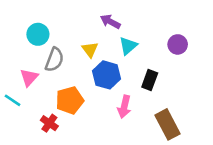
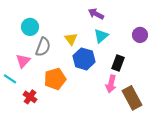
purple arrow: (110, 22) -> (96, 14), moved
pink arrow: (124, 107) -> (111, 84), moved
red cross: (49, 123) -> (30, 97), moved

